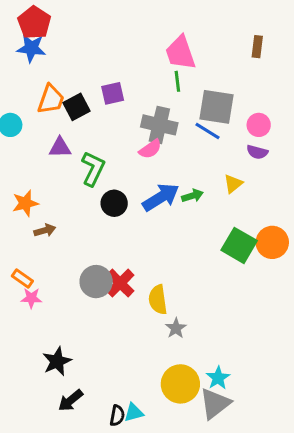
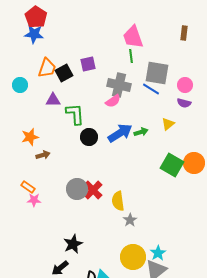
green L-shape: (93, 169) -> (75, 114), turned -30
black star: (57, 361) -> (73, 244), moved

